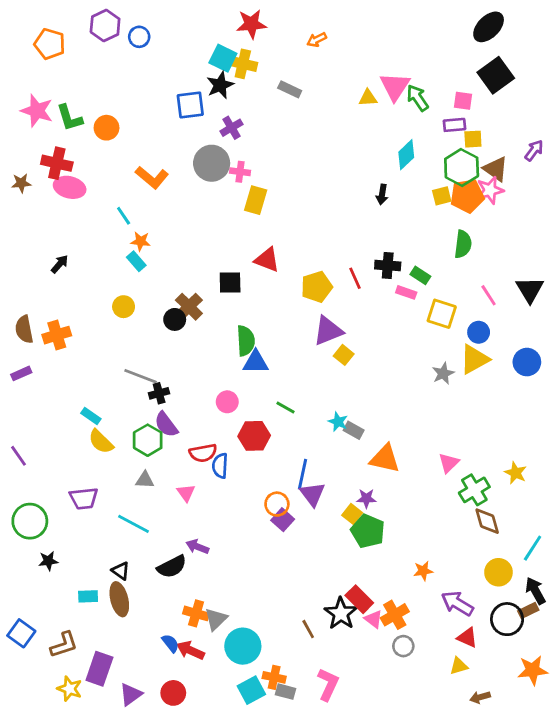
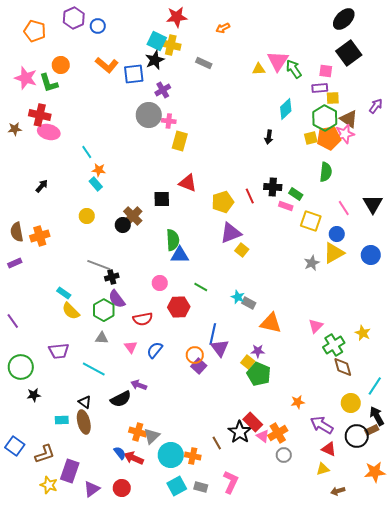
orange circle: (107, 128) -> (61, 65), moved
orange L-shape: (152, 177) -> (107, 65), moved
blue semicircle: (220, 466) -> (155, 350), moved, turned 36
orange cross: (274, 677) -> (193, 456), moved

